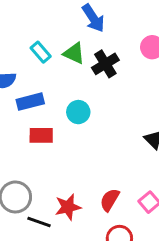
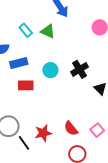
black cross: (105, 64) -> (80, 69), moved
red semicircle: (110, 200) -> (71, 128), turned -70
black line: (39, 222) -> (24, 143), turned 35

